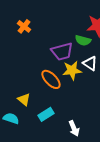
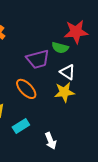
yellow star: (72, 70) -> (64, 92), moved

